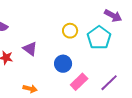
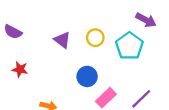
purple triangle: (30, 49) -> (62, 40), moved

